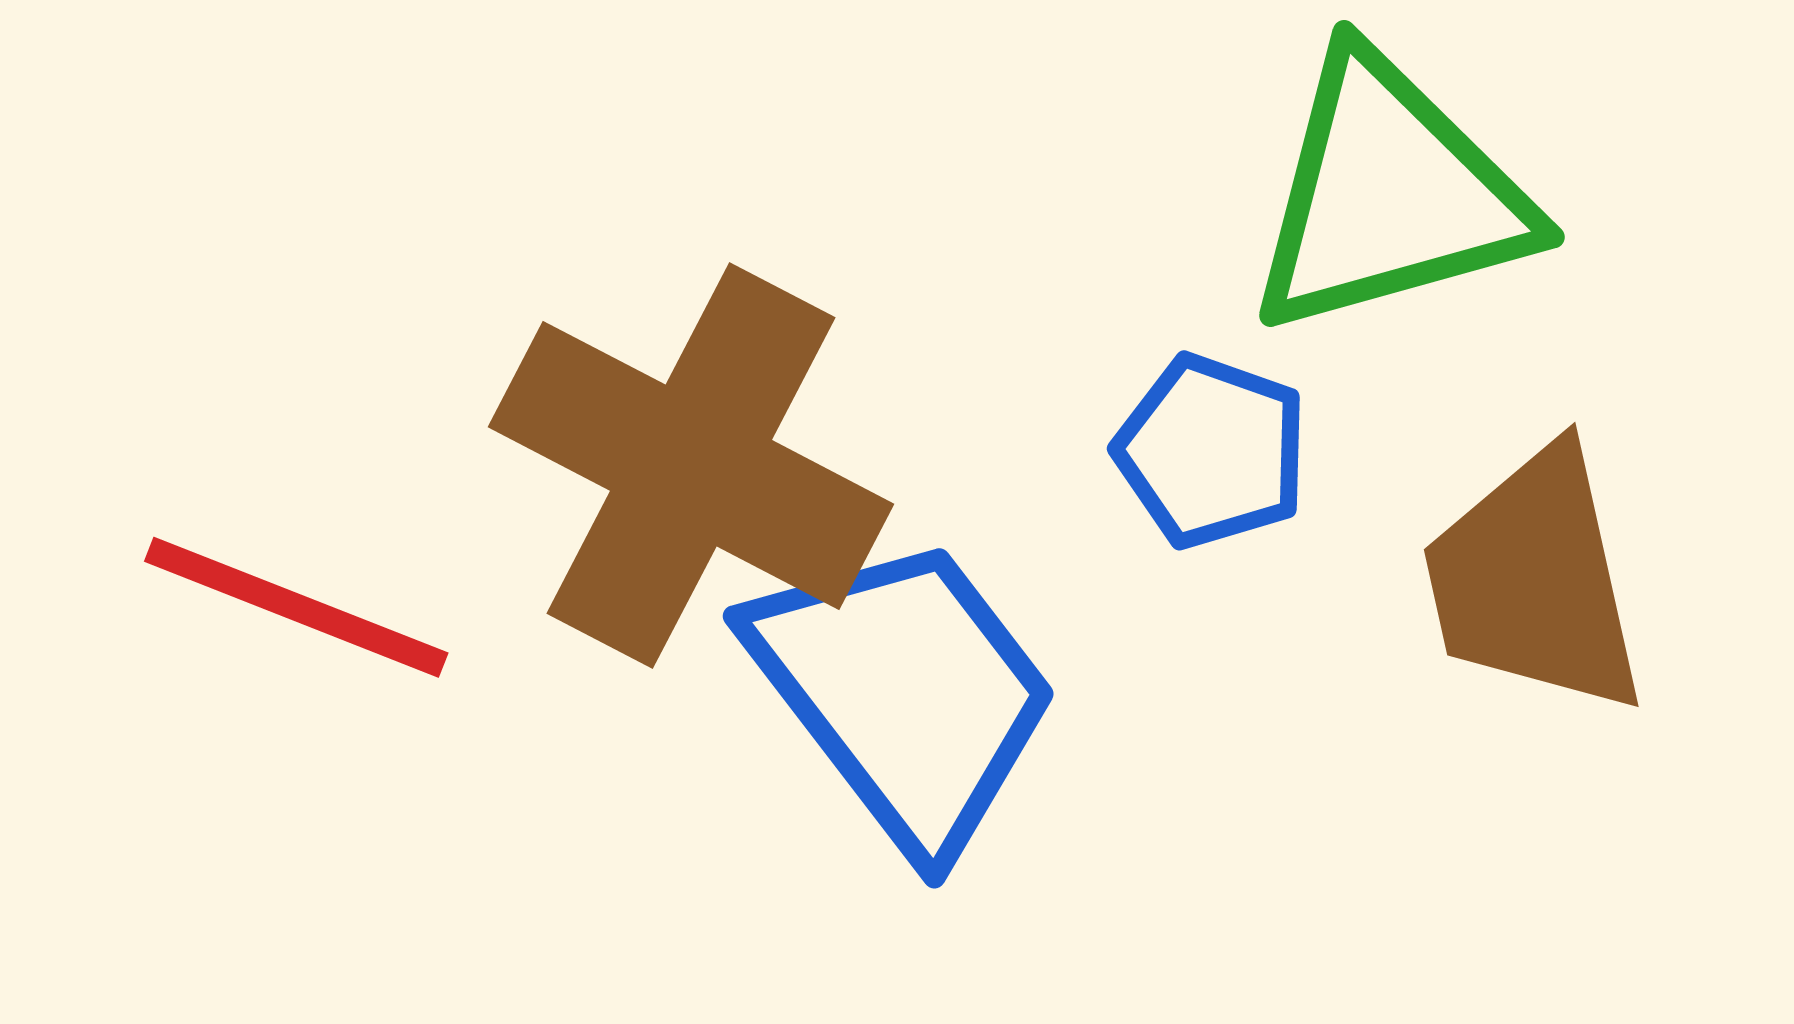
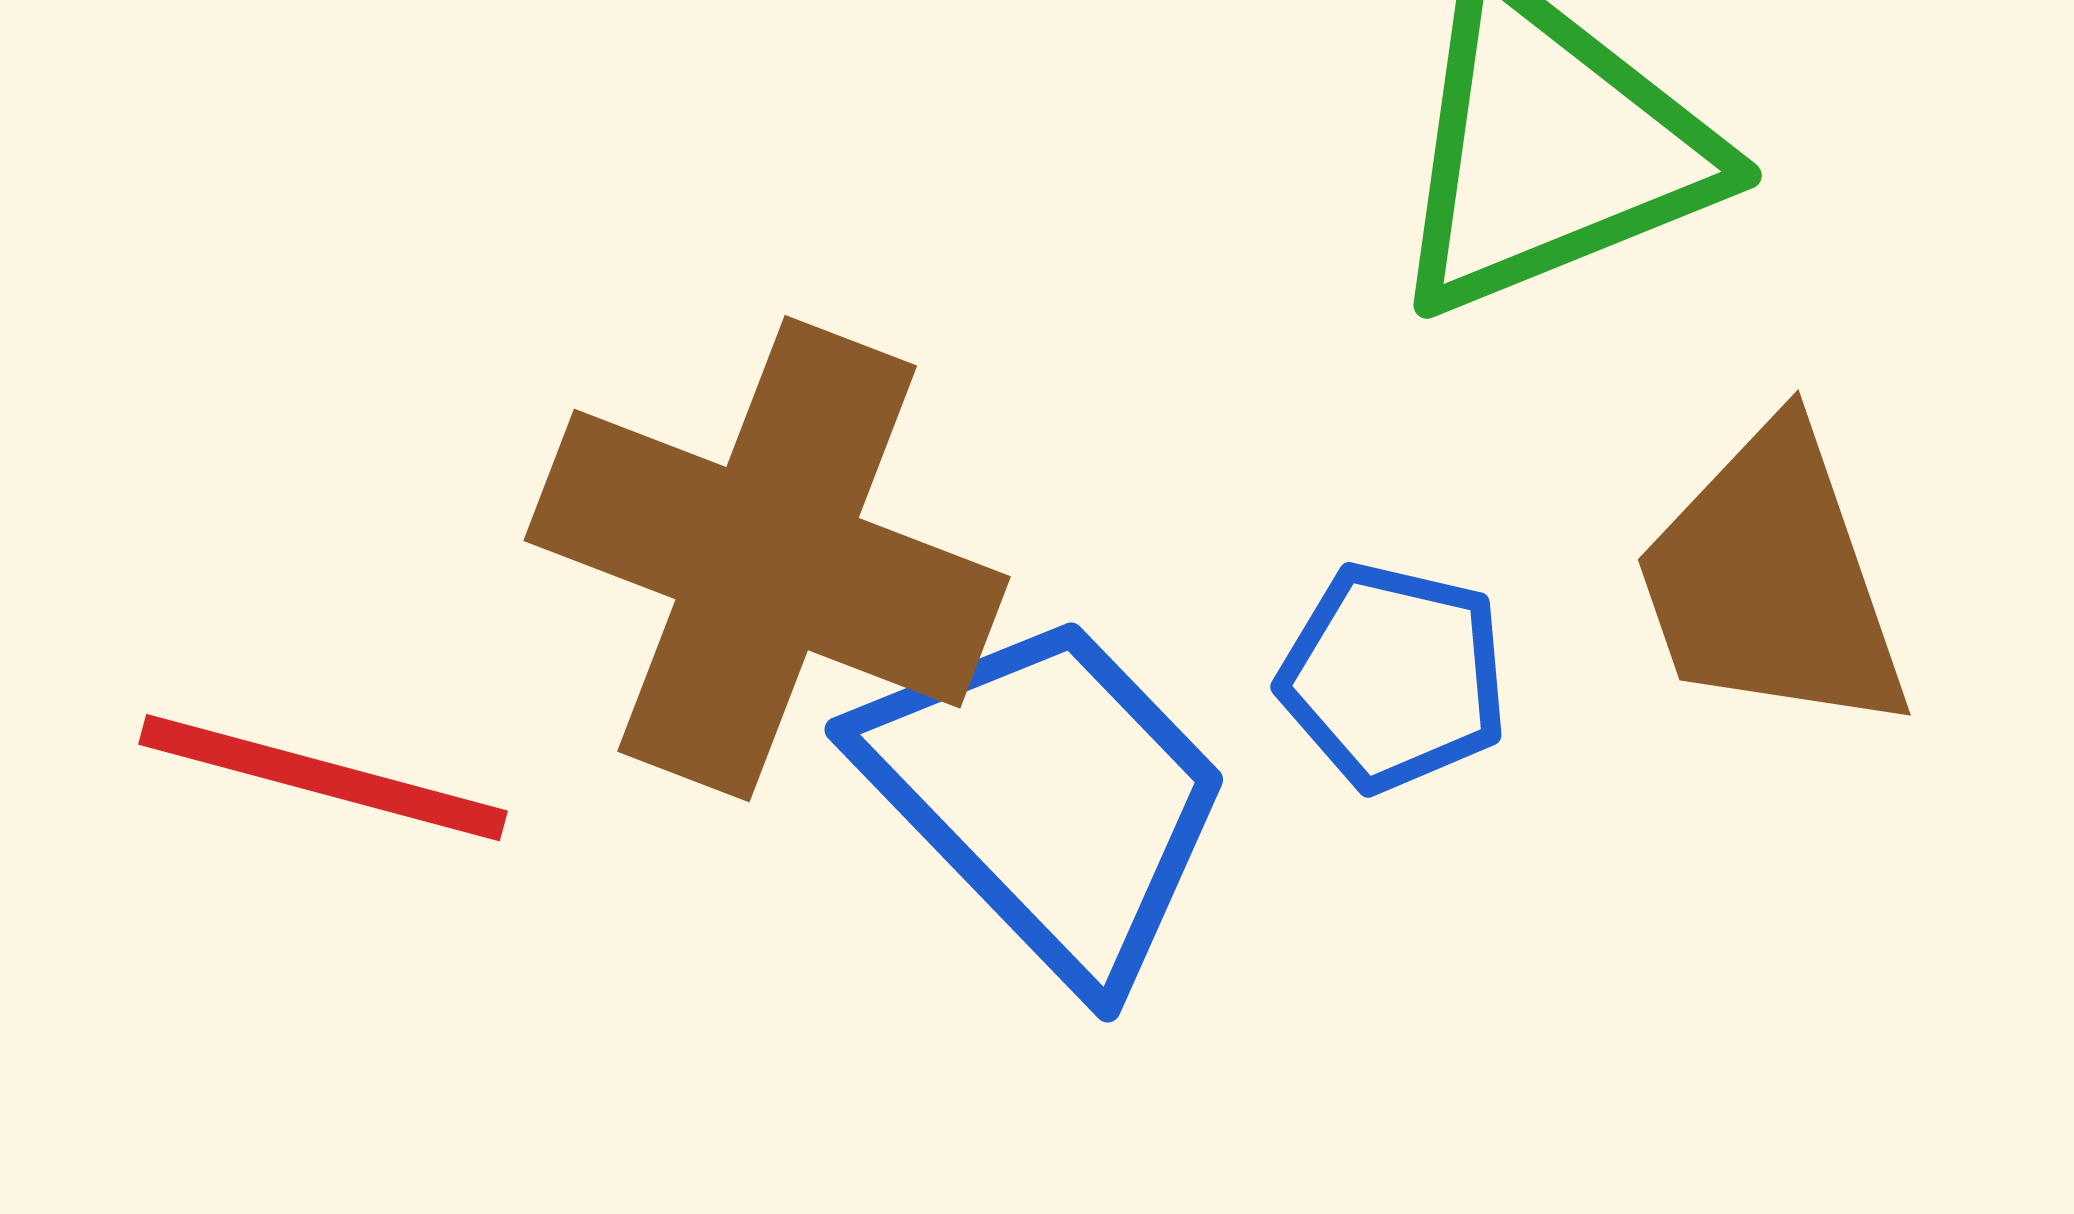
blue pentagon: (1212, 451) -> (1394, 677), moved

